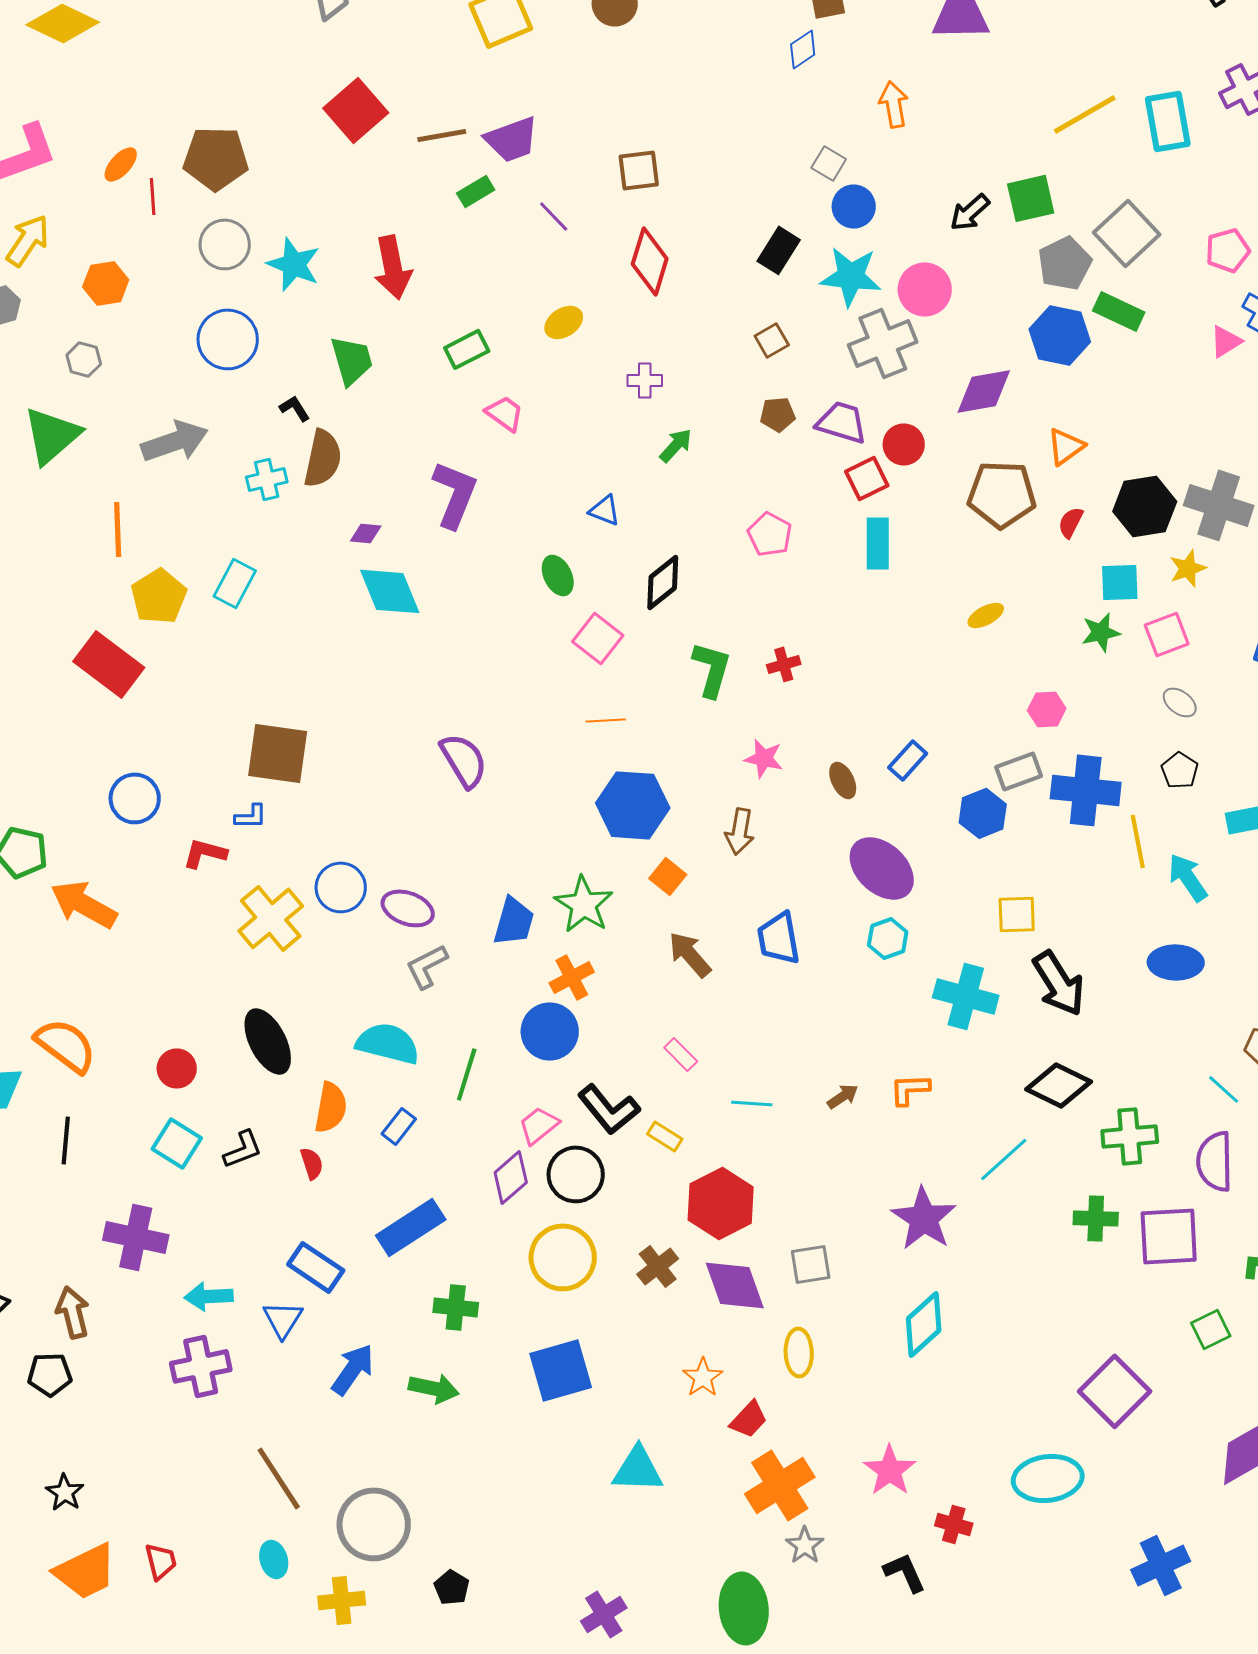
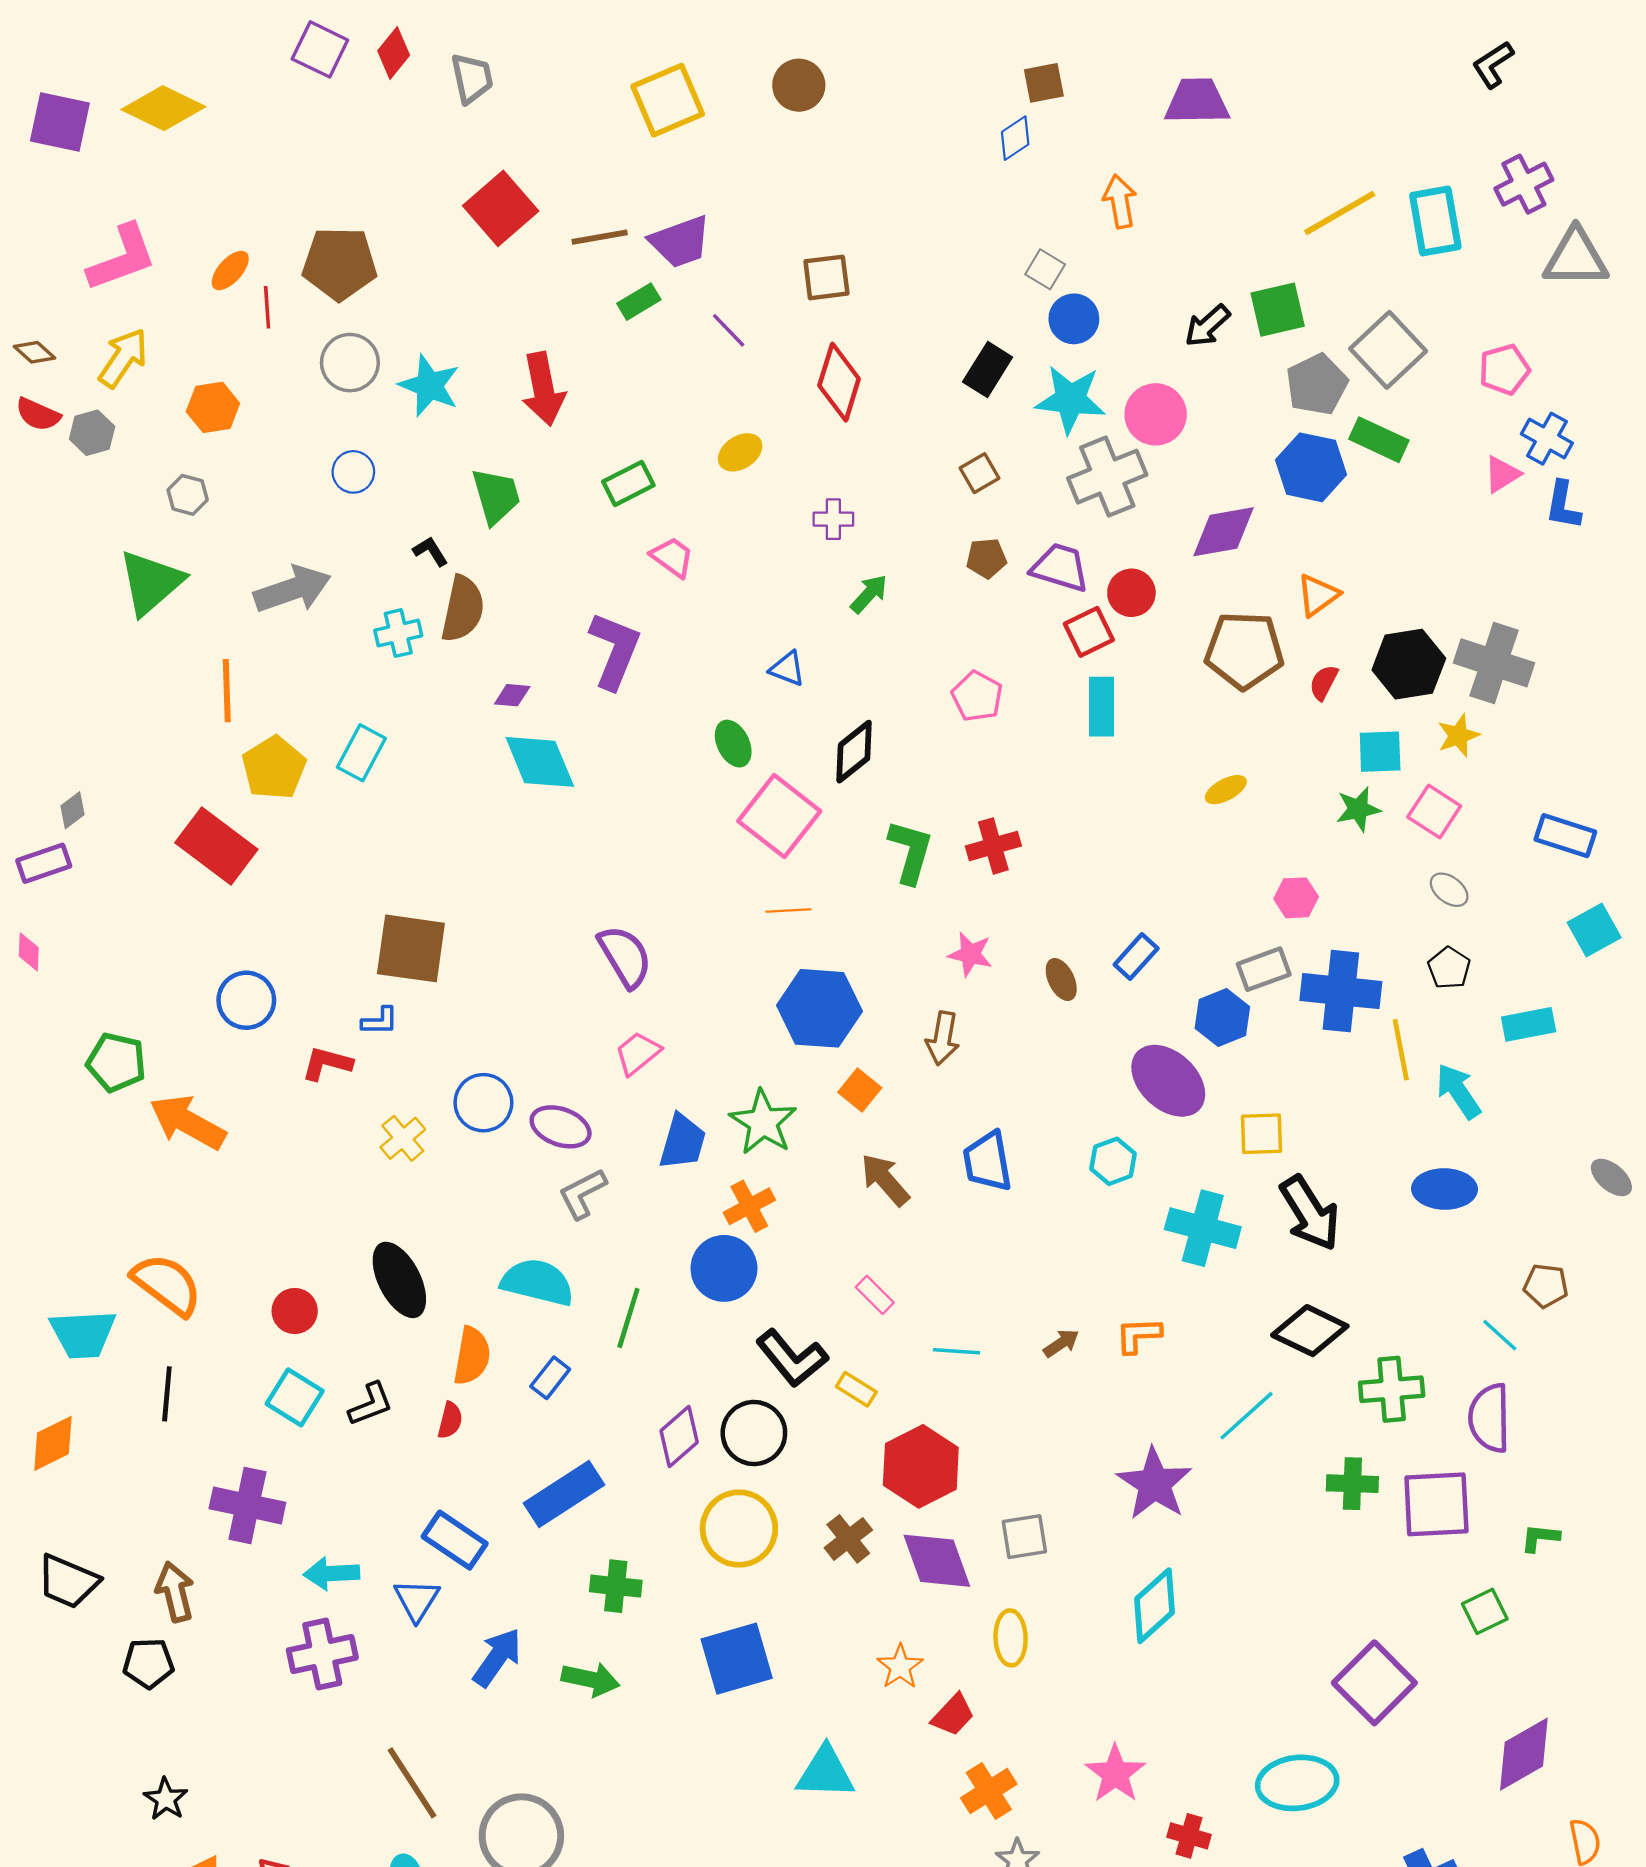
blue circle: (228, 339) -> (353, 472), size x0.6
pink square: (1167, 634) -> (1434, 811), turned -36
pink square: (598, 638) -> (779, 816), size x1.4
red cross: (784, 664) -> (993, 846), size x1.4
purple ellipse: (882, 868) -> (1168, 1081), moved
yellow cross: (271, 918) -> (403, 1138), size x0.6
pink trapezoid: (539, 1125) -> (638, 1053), moved
red semicircle: (312, 1163) -> (450, 1420), turned 32
orange cross: (780, 1485) -> (989, 1791), size x0.7

